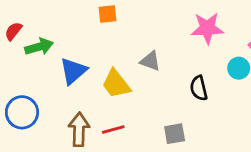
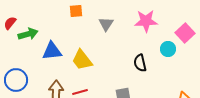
gray triangle: (150, 61) -> (106, 24), moved, turned 42
blue triangle: (73, 71) -> (52, 51), turned 35

